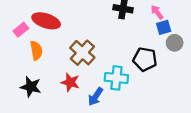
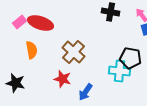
pink rectangle: (21, 30) -> (20, 22), moved
cyan cross: (116, 78) -> (120, 71), moved
black star: (31, 87) -> (16, 83), moved

